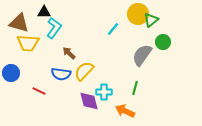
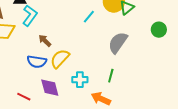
green circle: (163, 42) -> (159, 30), moved
red line: (39, 91) -> (24, 97), moved
purple diamond: (89, 101) -> (50, 88), moved

